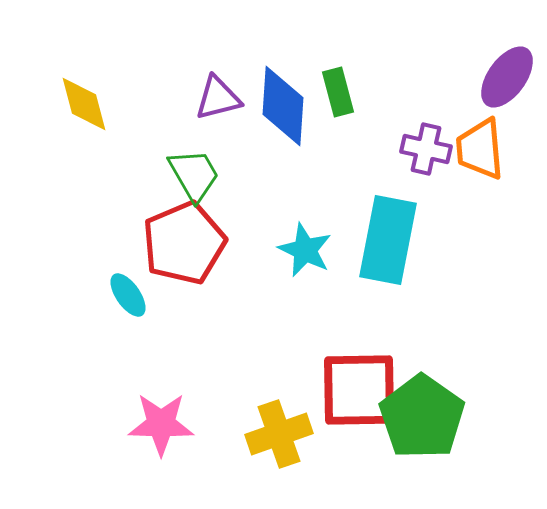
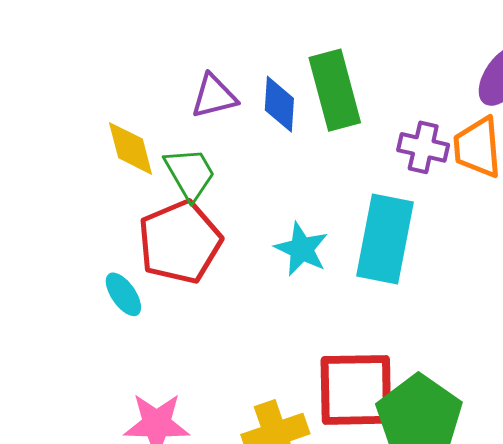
green rectangle: (338, 92) -> (335, 90), size x1.6
yellow diamond: (84, 104) -> (130, 148), moved
blue diamond: (283, 106) -> (279, 104), size x0.7

